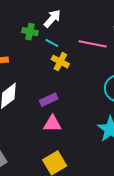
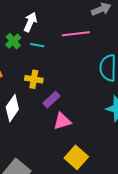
green cross: (30, 32) -> (13, 41), turned -35
yellow cross: (60, 62) -> (34, 79), moved

